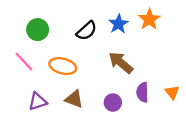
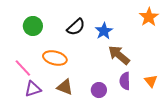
orange star: (149, 19) -> (149, 17), moved
blue star: (119, 24) -> (104, 31), moved
pink line: (24, 61) -> (23, 68), moved
brown arrow: (121, 63) -> (119, 55), moved

